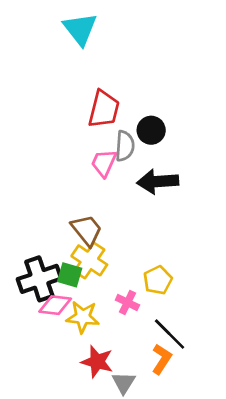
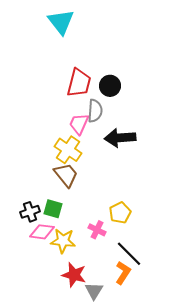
black circle: (151, 130) -> (110, 86), moved
yellow cross: (89, 260) -> (68, 150), moved
black cross: (39, 279) -> (30, 212), size x0.6

